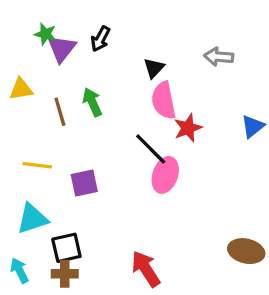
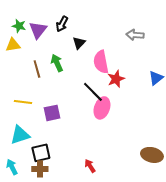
green star: (45, 34) -> (19, 26), moved
black triangle: (154, 68) -> (79, 43), moved
yellow triangle: (21, 89) -> (13, 45), moved
red arrow: (146, 269) -> (90, 166), size x0.6

